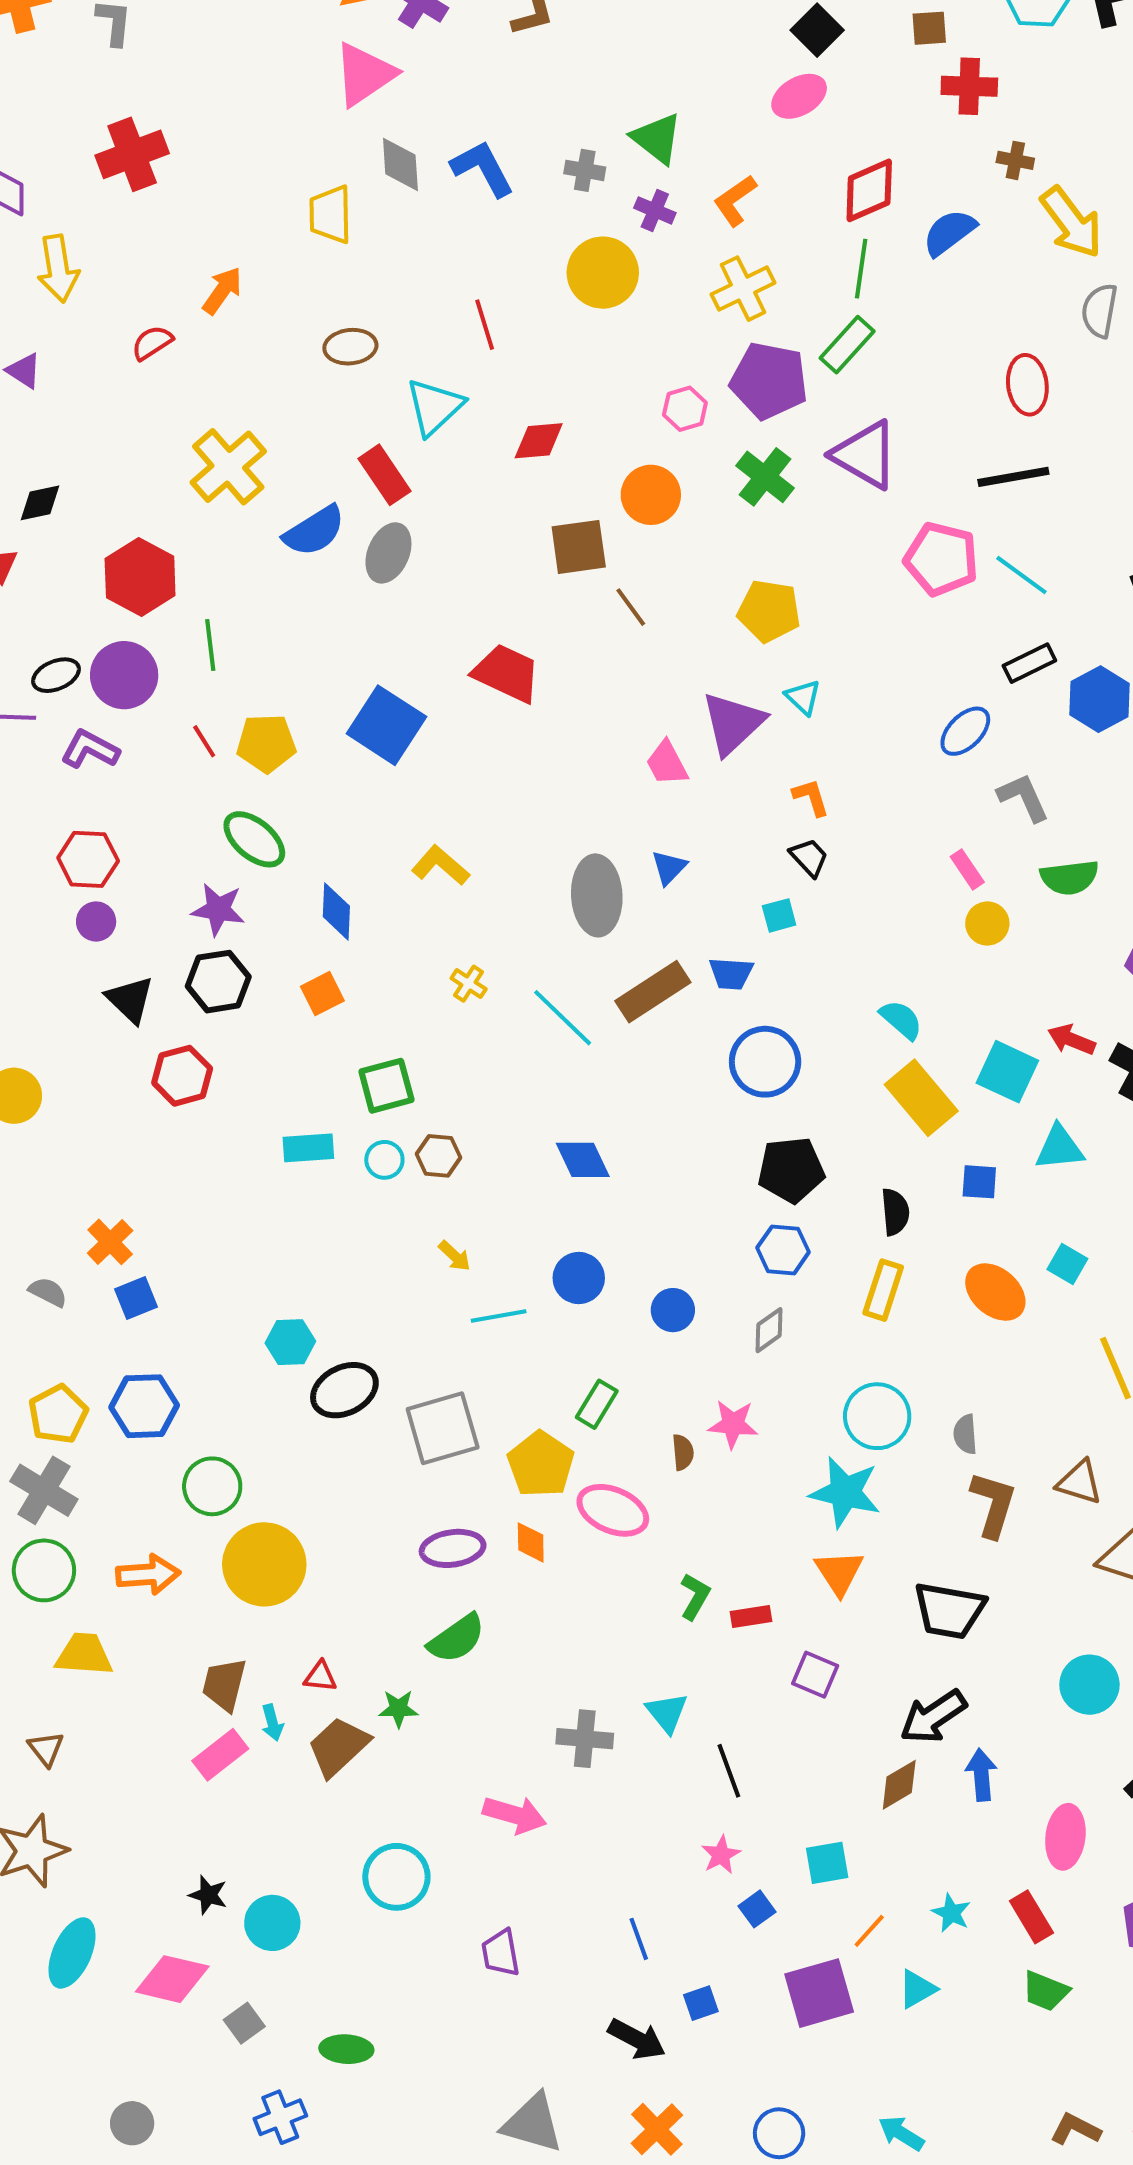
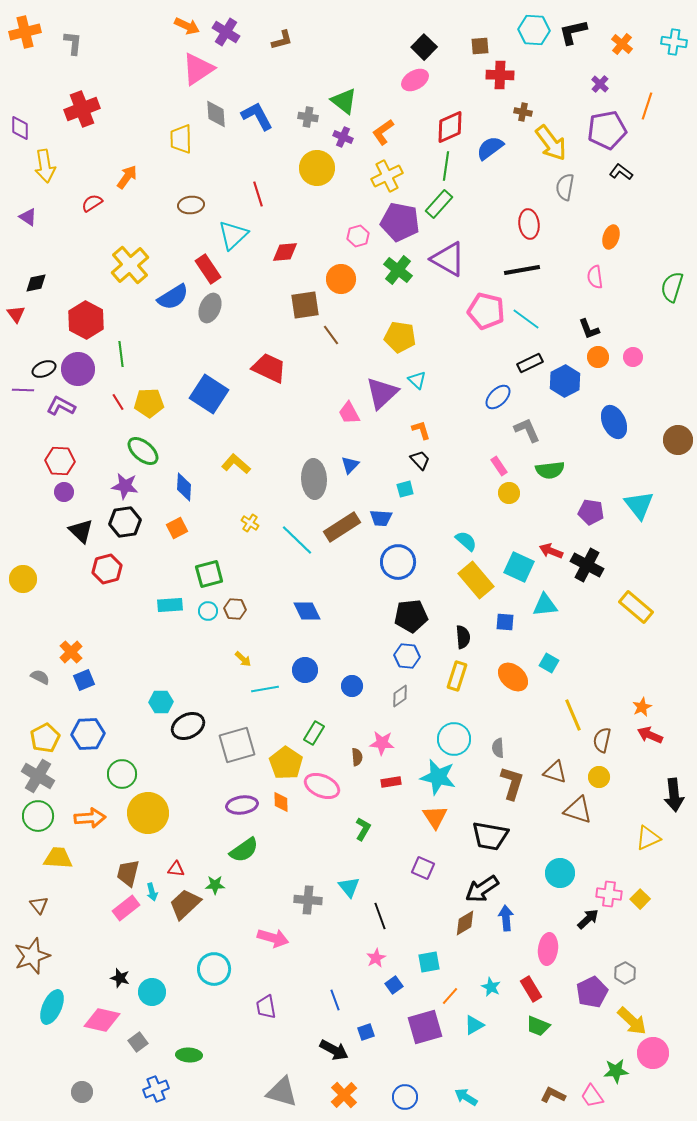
red rectangle: (751, 1616) -> (391, 782), moved

